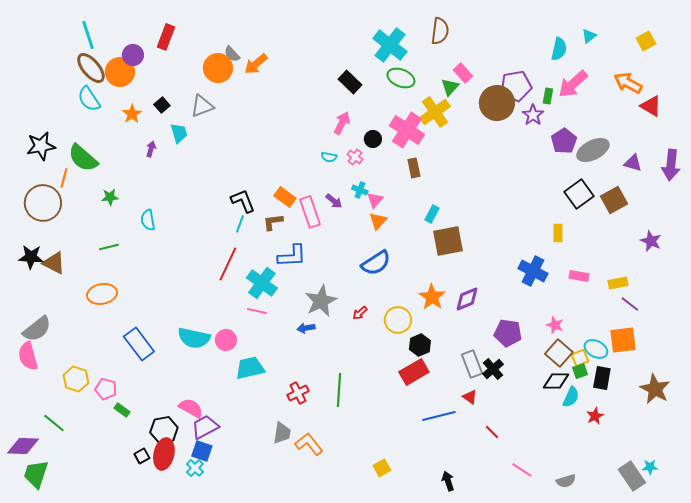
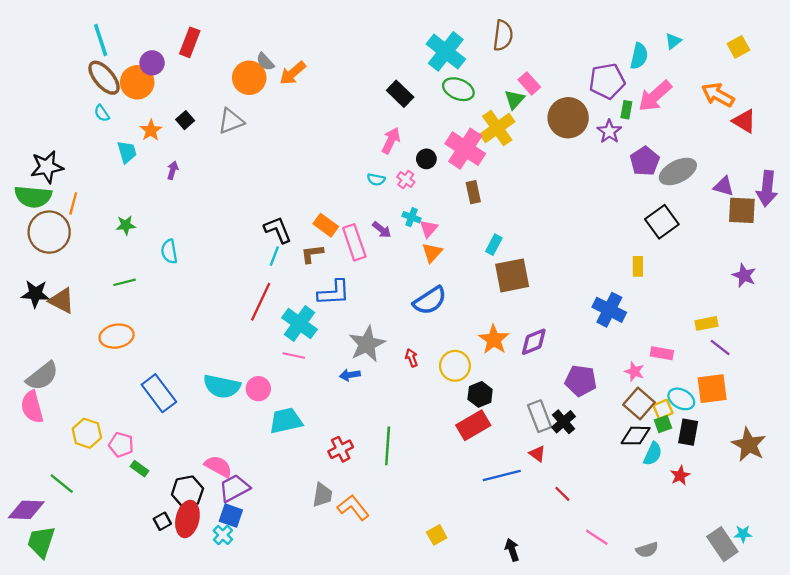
purple pentagon: (516, 86) -> (607, 81), moved
cyan semicircle: (89, 99) -> (102, 113), size x0.6
cyan trapezoid: (179, 133) -> (127, 152), moved
green semicircle: (83, 158) -> (33, 197), moved, turned -36
brown square: (614, 200) -> (742, 210), moved, turned 32
pink rectangle: (579, 276) -> (662, 353), moved
red arrow: (360, 313) -> (412, 358), turned 112

